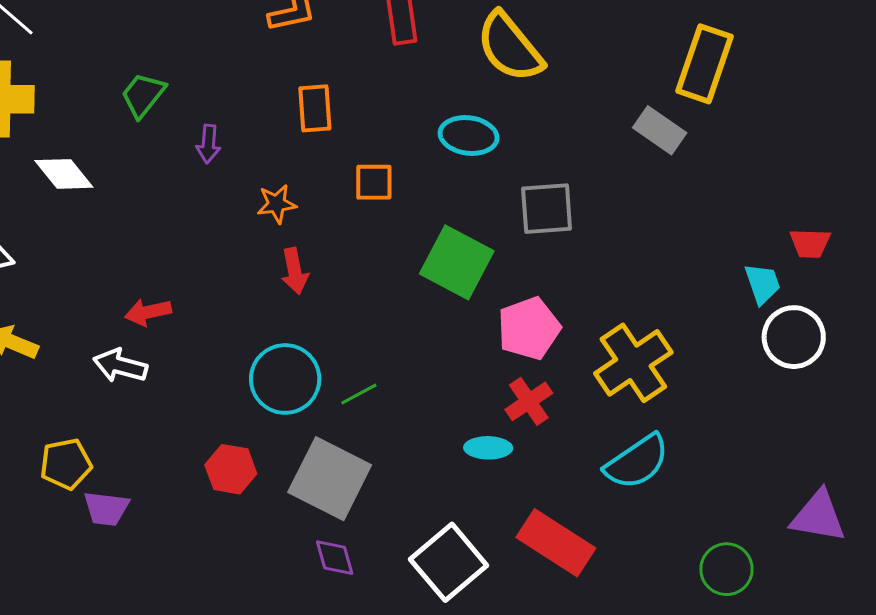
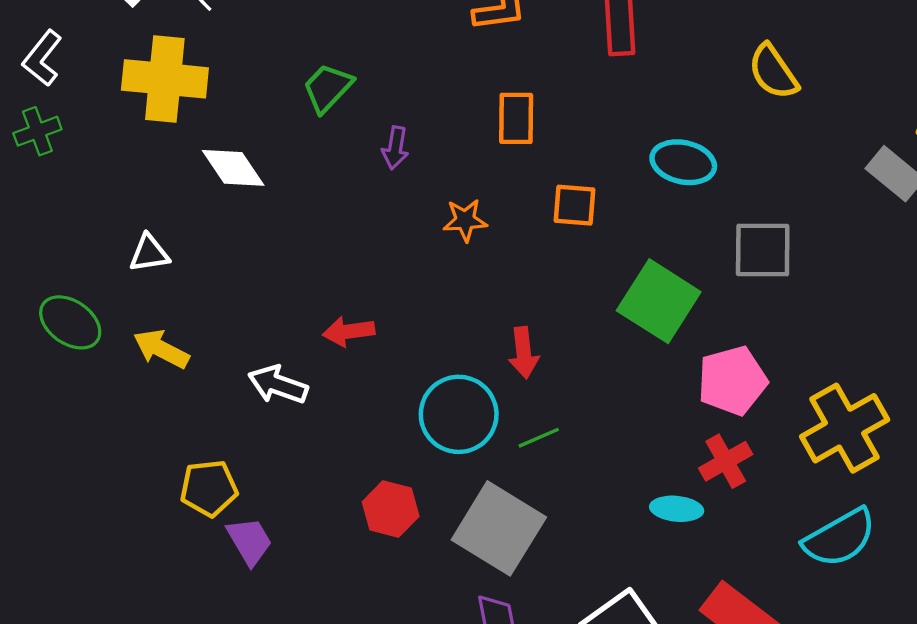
yellow semicircle: (510, 47) -> (773, 72), moved, size x0.7
red arrow: (295, 271) -> (524, 353), moved
red arrow: (148, 312) -> (349, 331), moved
purple trapezoid: (106, 509) -> (249, 541), turned -132

